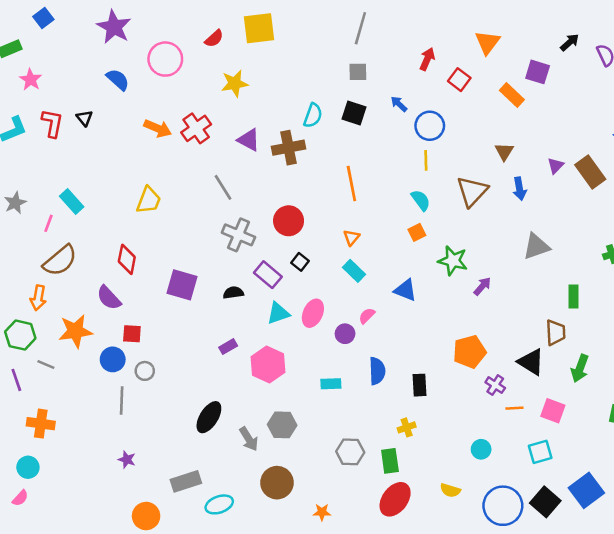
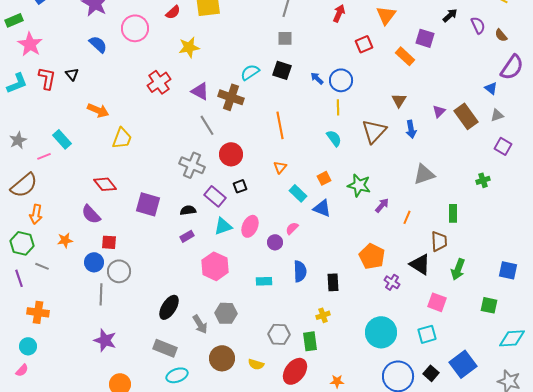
red arrow: (427, 59) -> (339, 13), moved
pink star: (31, 80) -> (30, 44), size x1.4
red square: (459, 80) -> (364, 44), turned 30
blue arrow: (399, 104) -> (317, 78), moved
cyan semicircle: (313, 116) -> (250, 72), turned -144
orange arrow: (158, 128) -> (98, 110), moved
brown cross: (289, 148) -> (231, 97), turned 30
gray line: (223, 187) -> (207, 125), moved
pink line: (48, 223) -> (44, 156), turned 48
orange square: (417, 232) -> (324, 178), moved
red diamond: (127, 259) -> (105, 184), turned -50
brown semicircle: (60, 261) -> (24, 185), moved
black square: (300, 262) -> (240, 186), turned 32
cyan rectangle: (354, 271) -> (298, 193), moved
orange star: (75, 331) -> (65, 240), size x0.6
purple rectangle: (228, 347) -> (187, 236), moved
orange pentagon: (470, 352) -> (372, 256), turned -30
gray circle: (145, 371) -> (119, 271), size x1.5
orange line: (514, 408) -> (407, 217), moved, turned -64
cyan circle: (481, 449) -> (381, 332), size x2.0
purple star: (127, 460) -> (105, 340), size x1.6
gray rectangle: (186, 481) -> (165, 348), moved, turned 40
yellow semicircle: (450, 490) -> (256, 364), moved
red ellipse: (395, 499) -> (295, 371), moved
black square: (545, 502) -> (431, 373), size x0.7
orange star: (322, 512) -> (337, 381), moved

